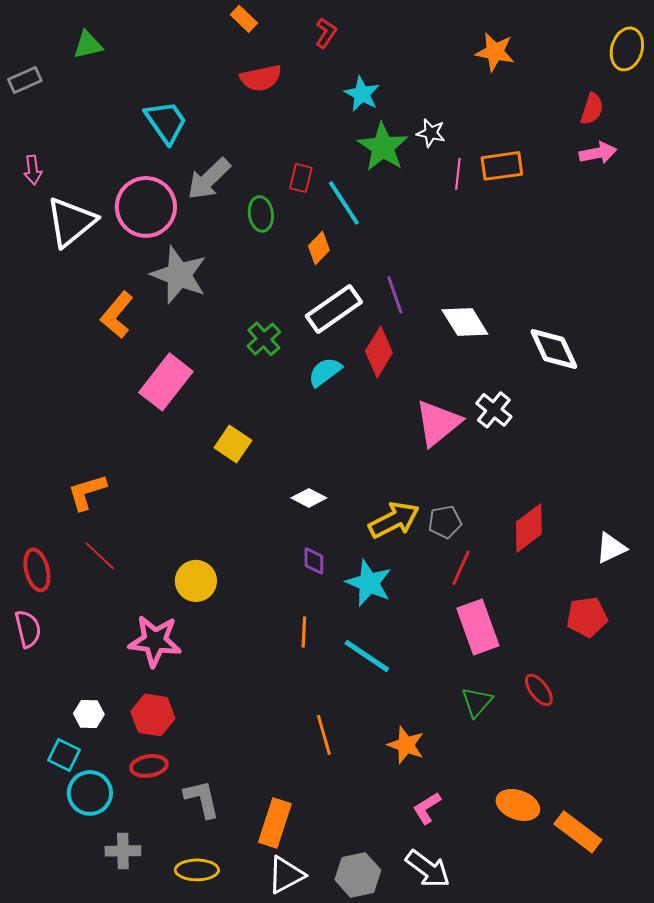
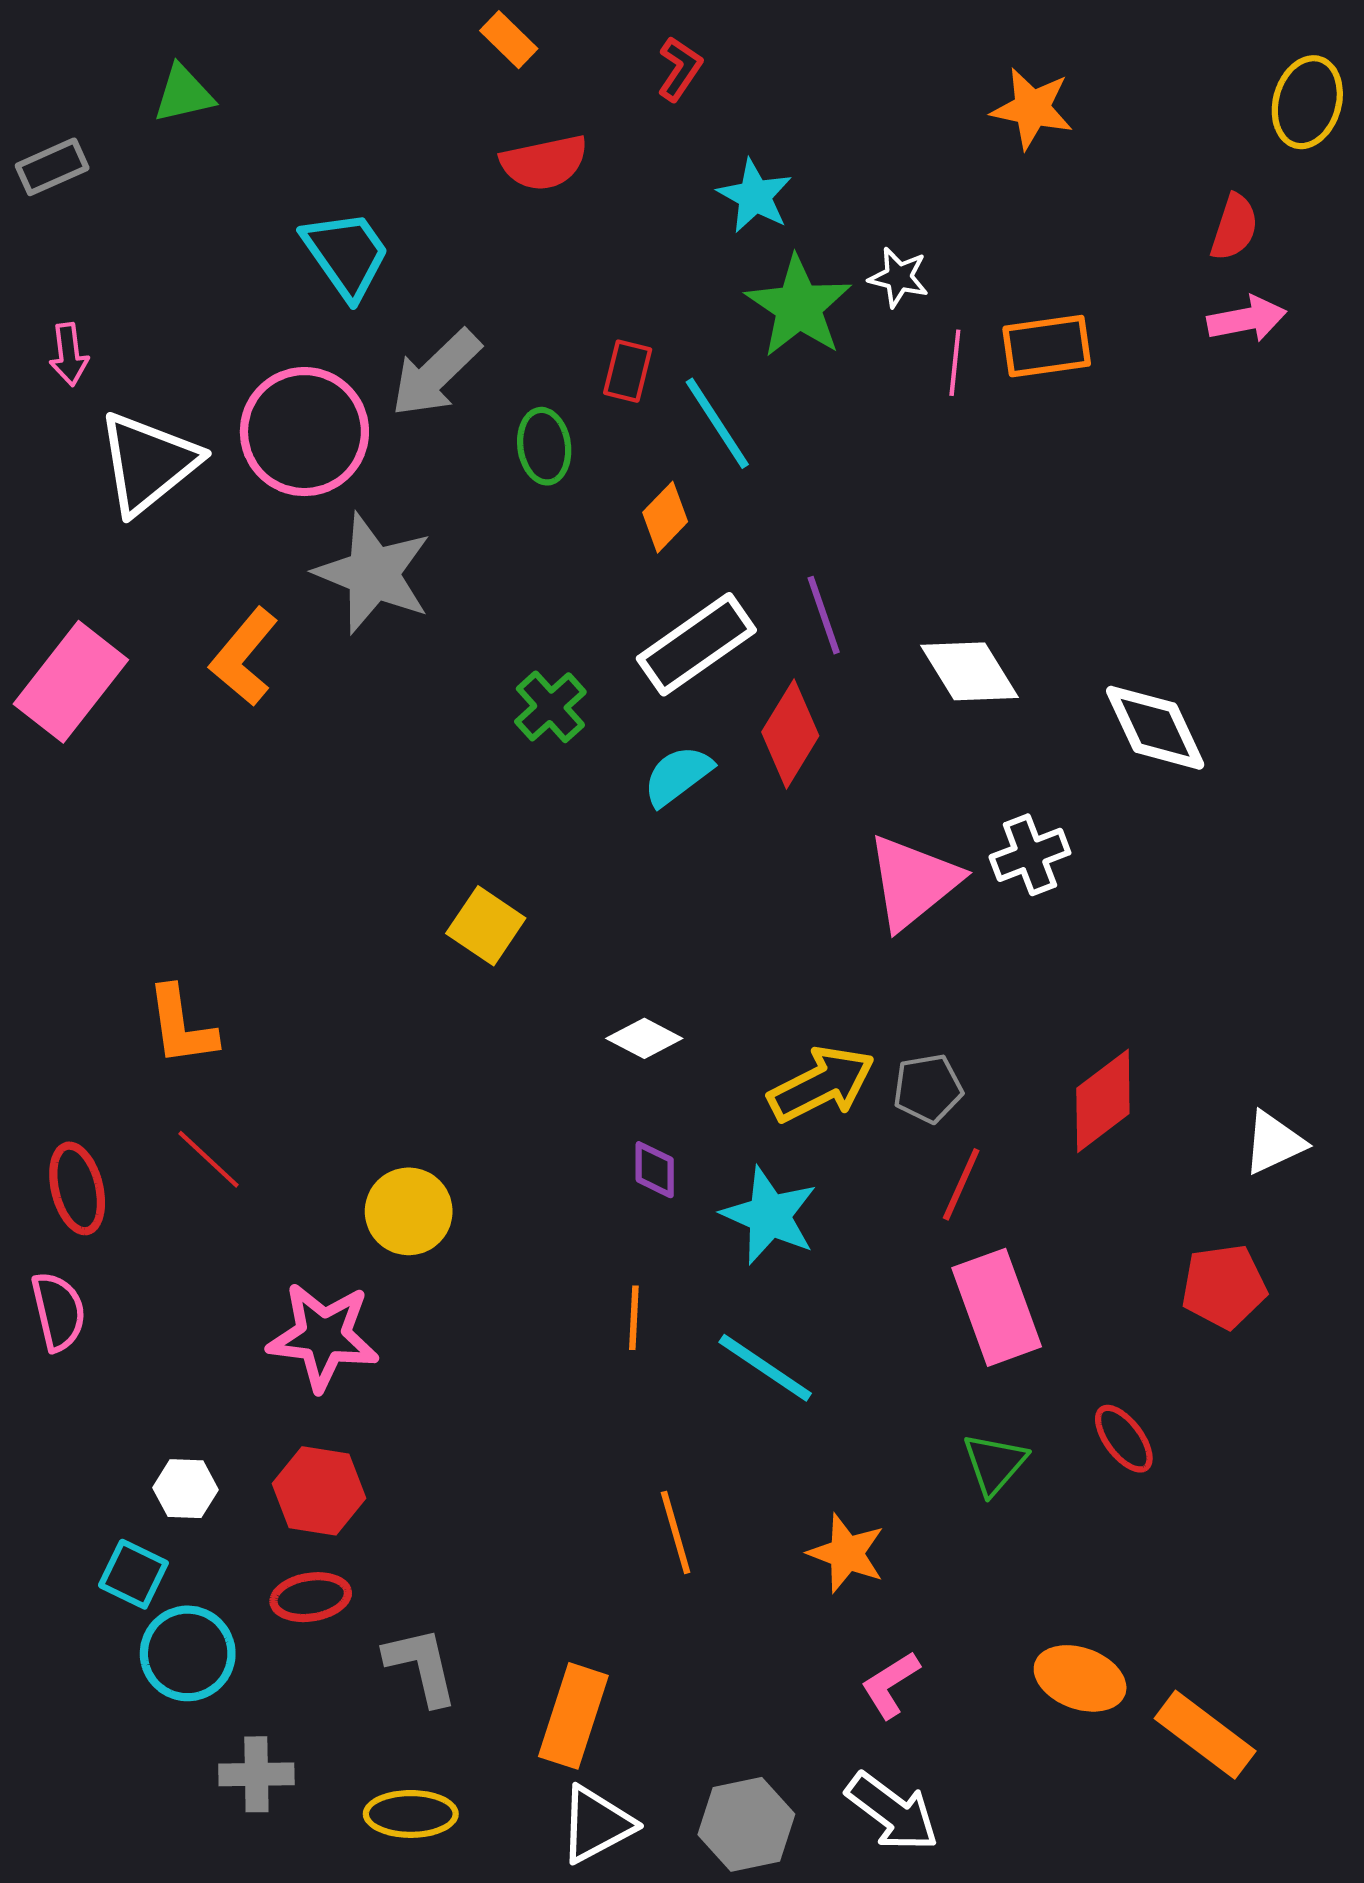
pink rectangle: (166, 382) -> (71, 682), moved
white cross: (494, 410) -> (1030, 855), turned 30
orange L-shape: (87, 492) -> (181, 1026), turned -81

